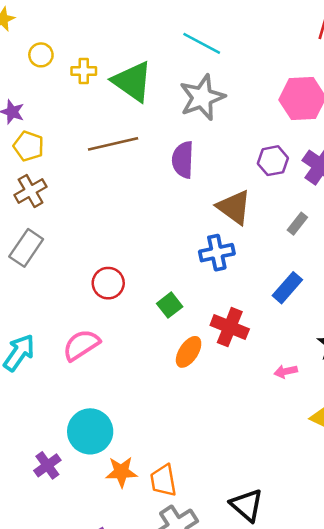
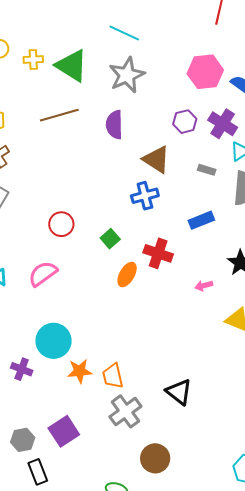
gray rectangle: (297, 224) -> (207, 170), turned 72
blue rectangle: (287, 288) -> (201, 220), turned 30
purple cross: (47, 465) -> (22, 369), turned -30

